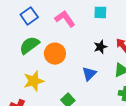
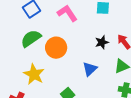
yellow star: (34, 81) -> (34, 74), turned -30

